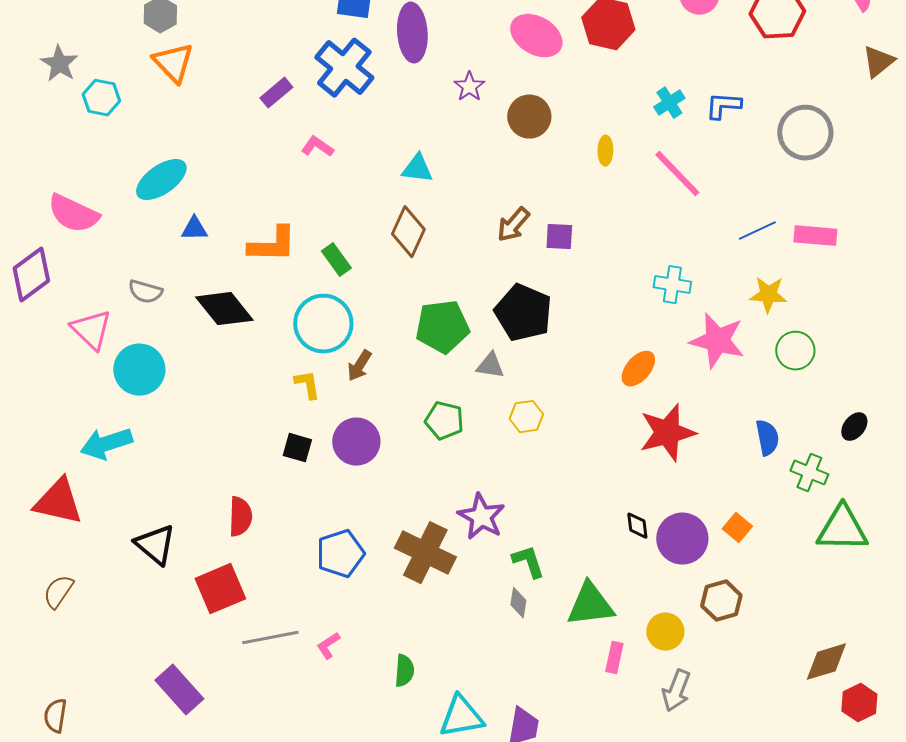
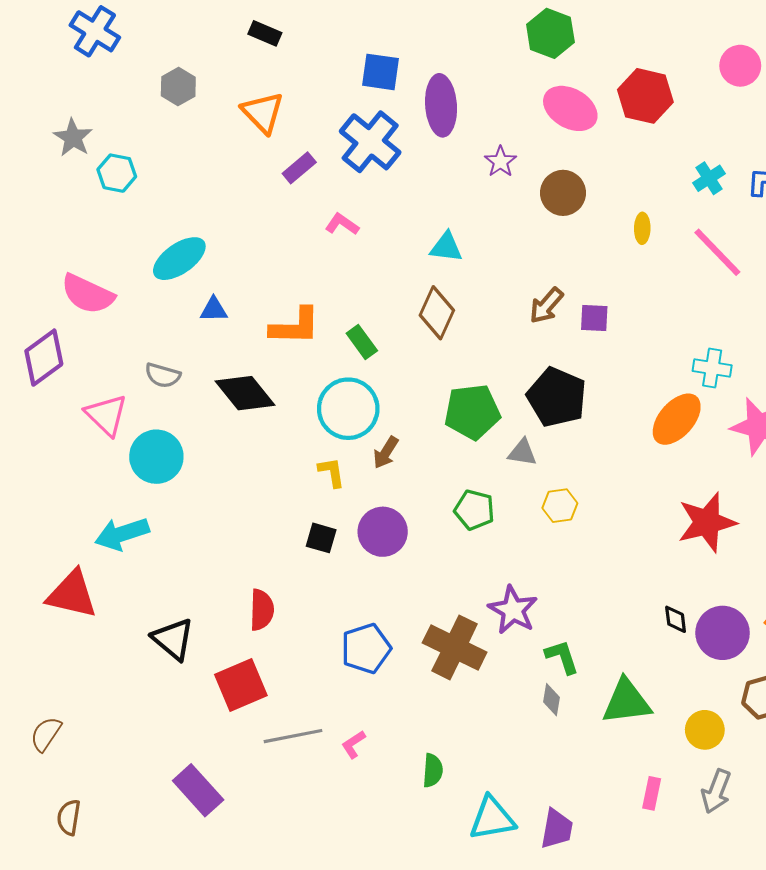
orange triangle: (173, 63) -> (263, 113), moved
orange ellipse: (638, 369) -> (677, 419), moved, size x1.4
brown semicircle: (58, 592) -> (46, 734), moved
pink rectangle: (614, 658) -> (652, 793), moved

